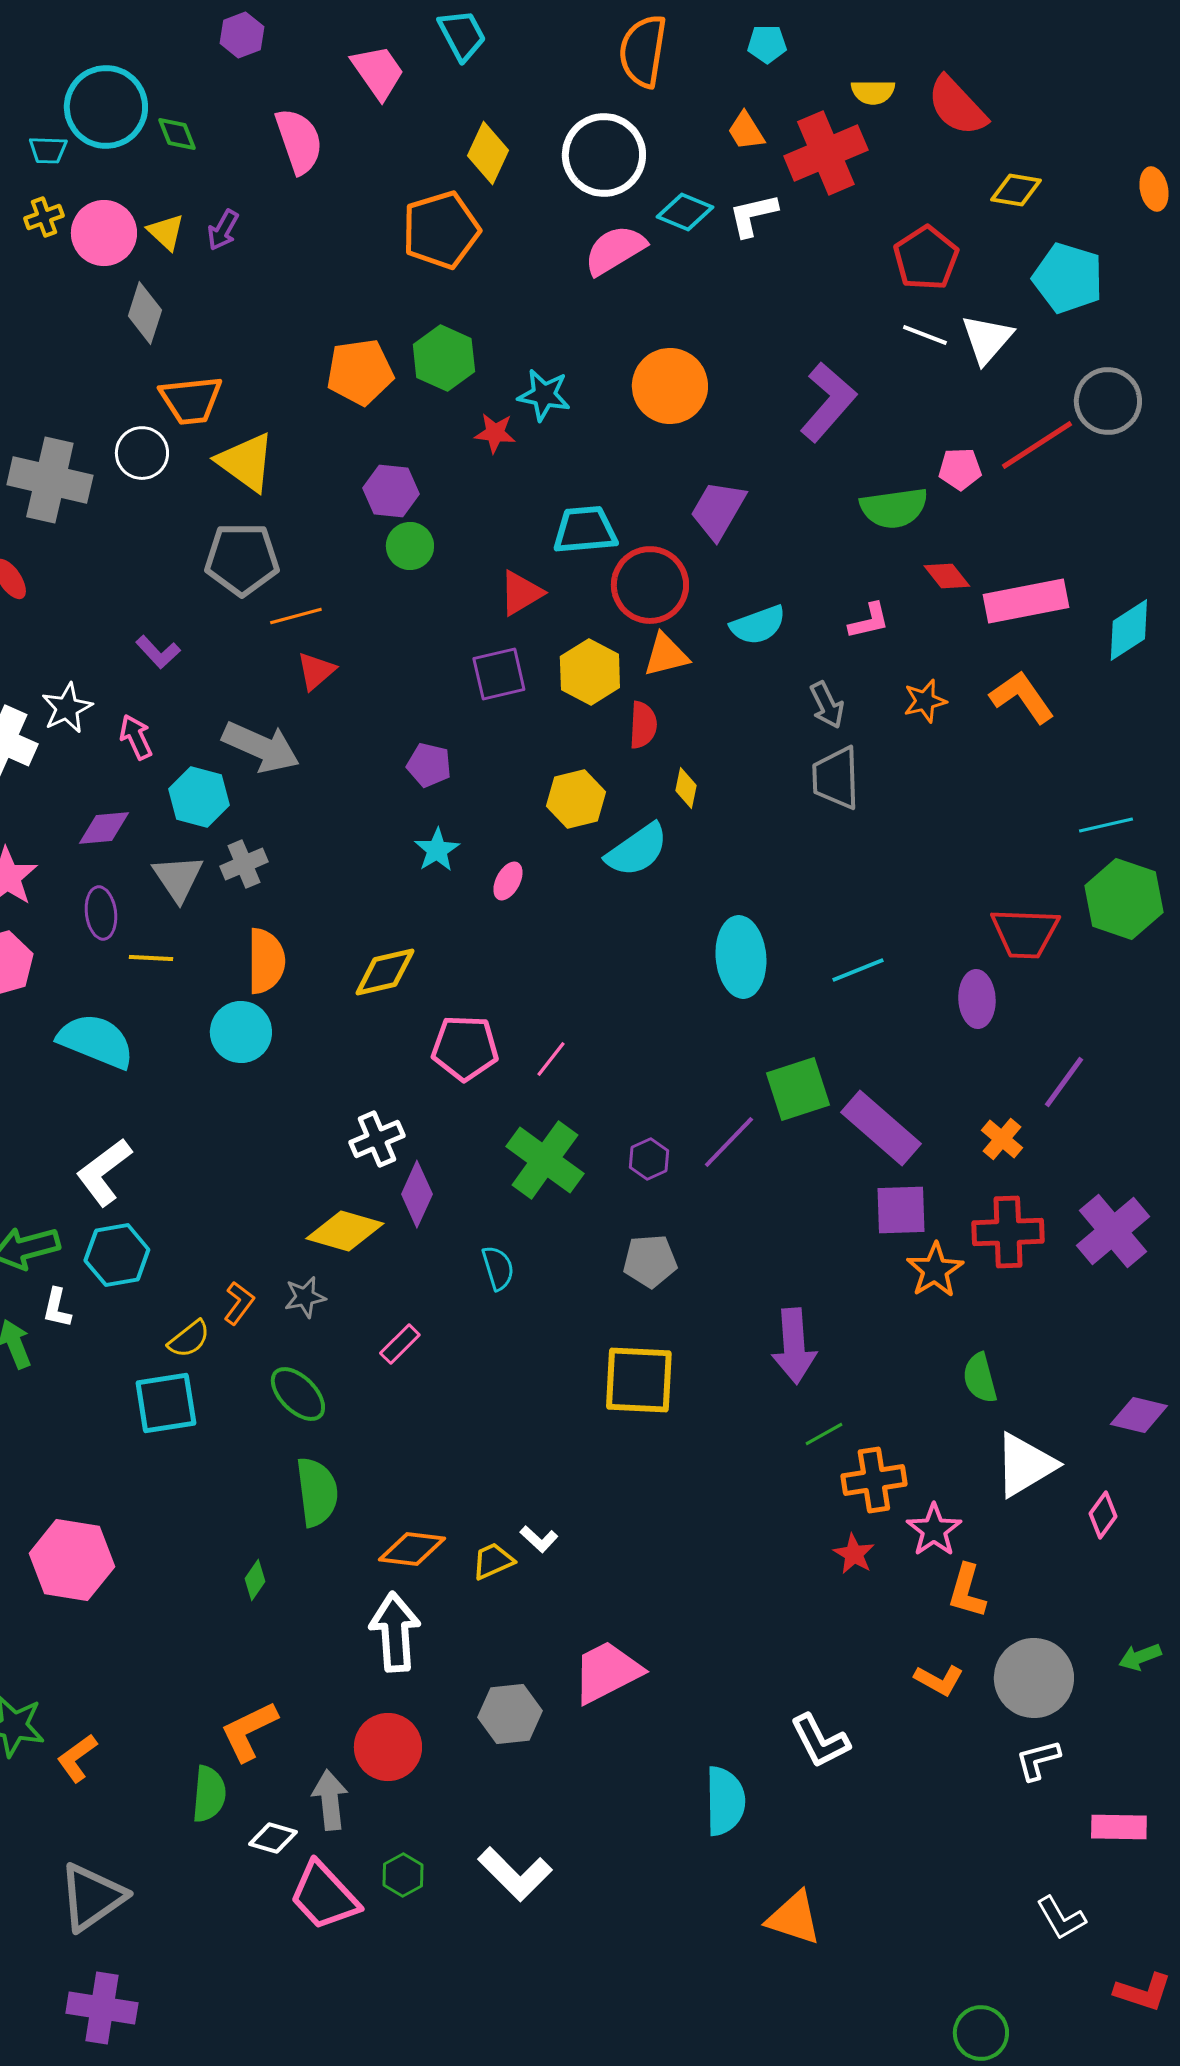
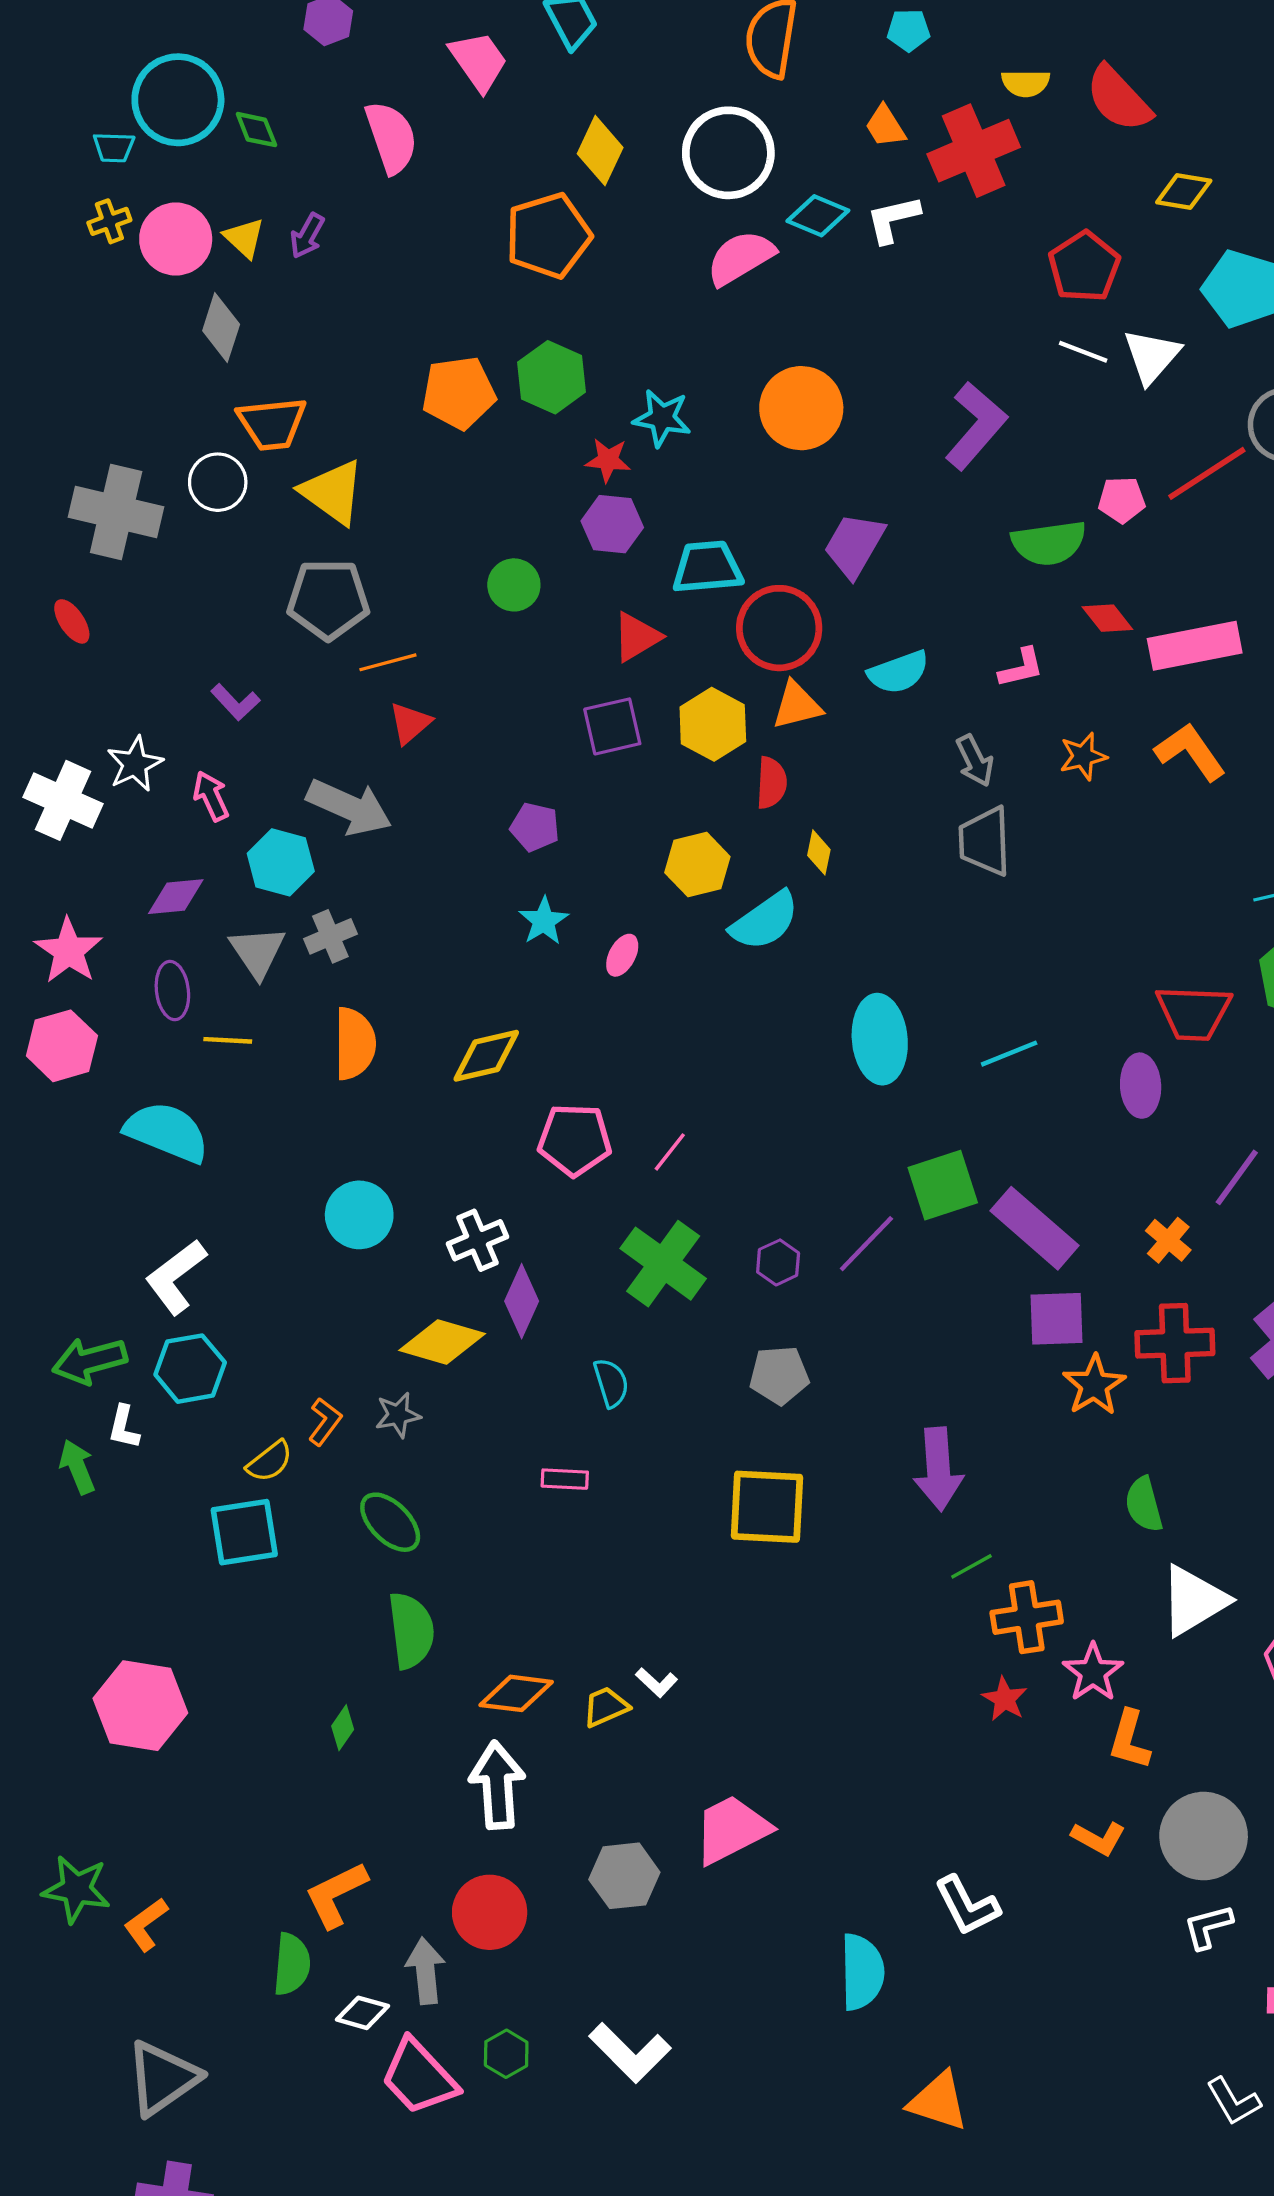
purple hexagon: (391, 491) -> (612, 524), moved
cyan circle: (241, 1032) -> (359, 1215), moved
pink rectangle: (400, 1344) -> (565, 1479), moved, turned 48

